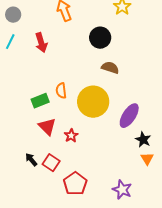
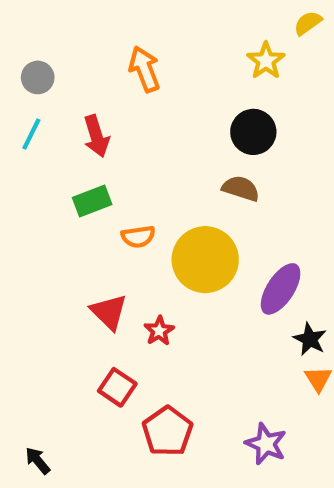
black circle: (100, 38) -> (253, 132), moved
orange semicircle: (61, 91) -> (138, 237), turned -91
green rectangle: (40, 101) -> (92, 201), moved
black arrow: (31, 160) -> (38, 461), moved

